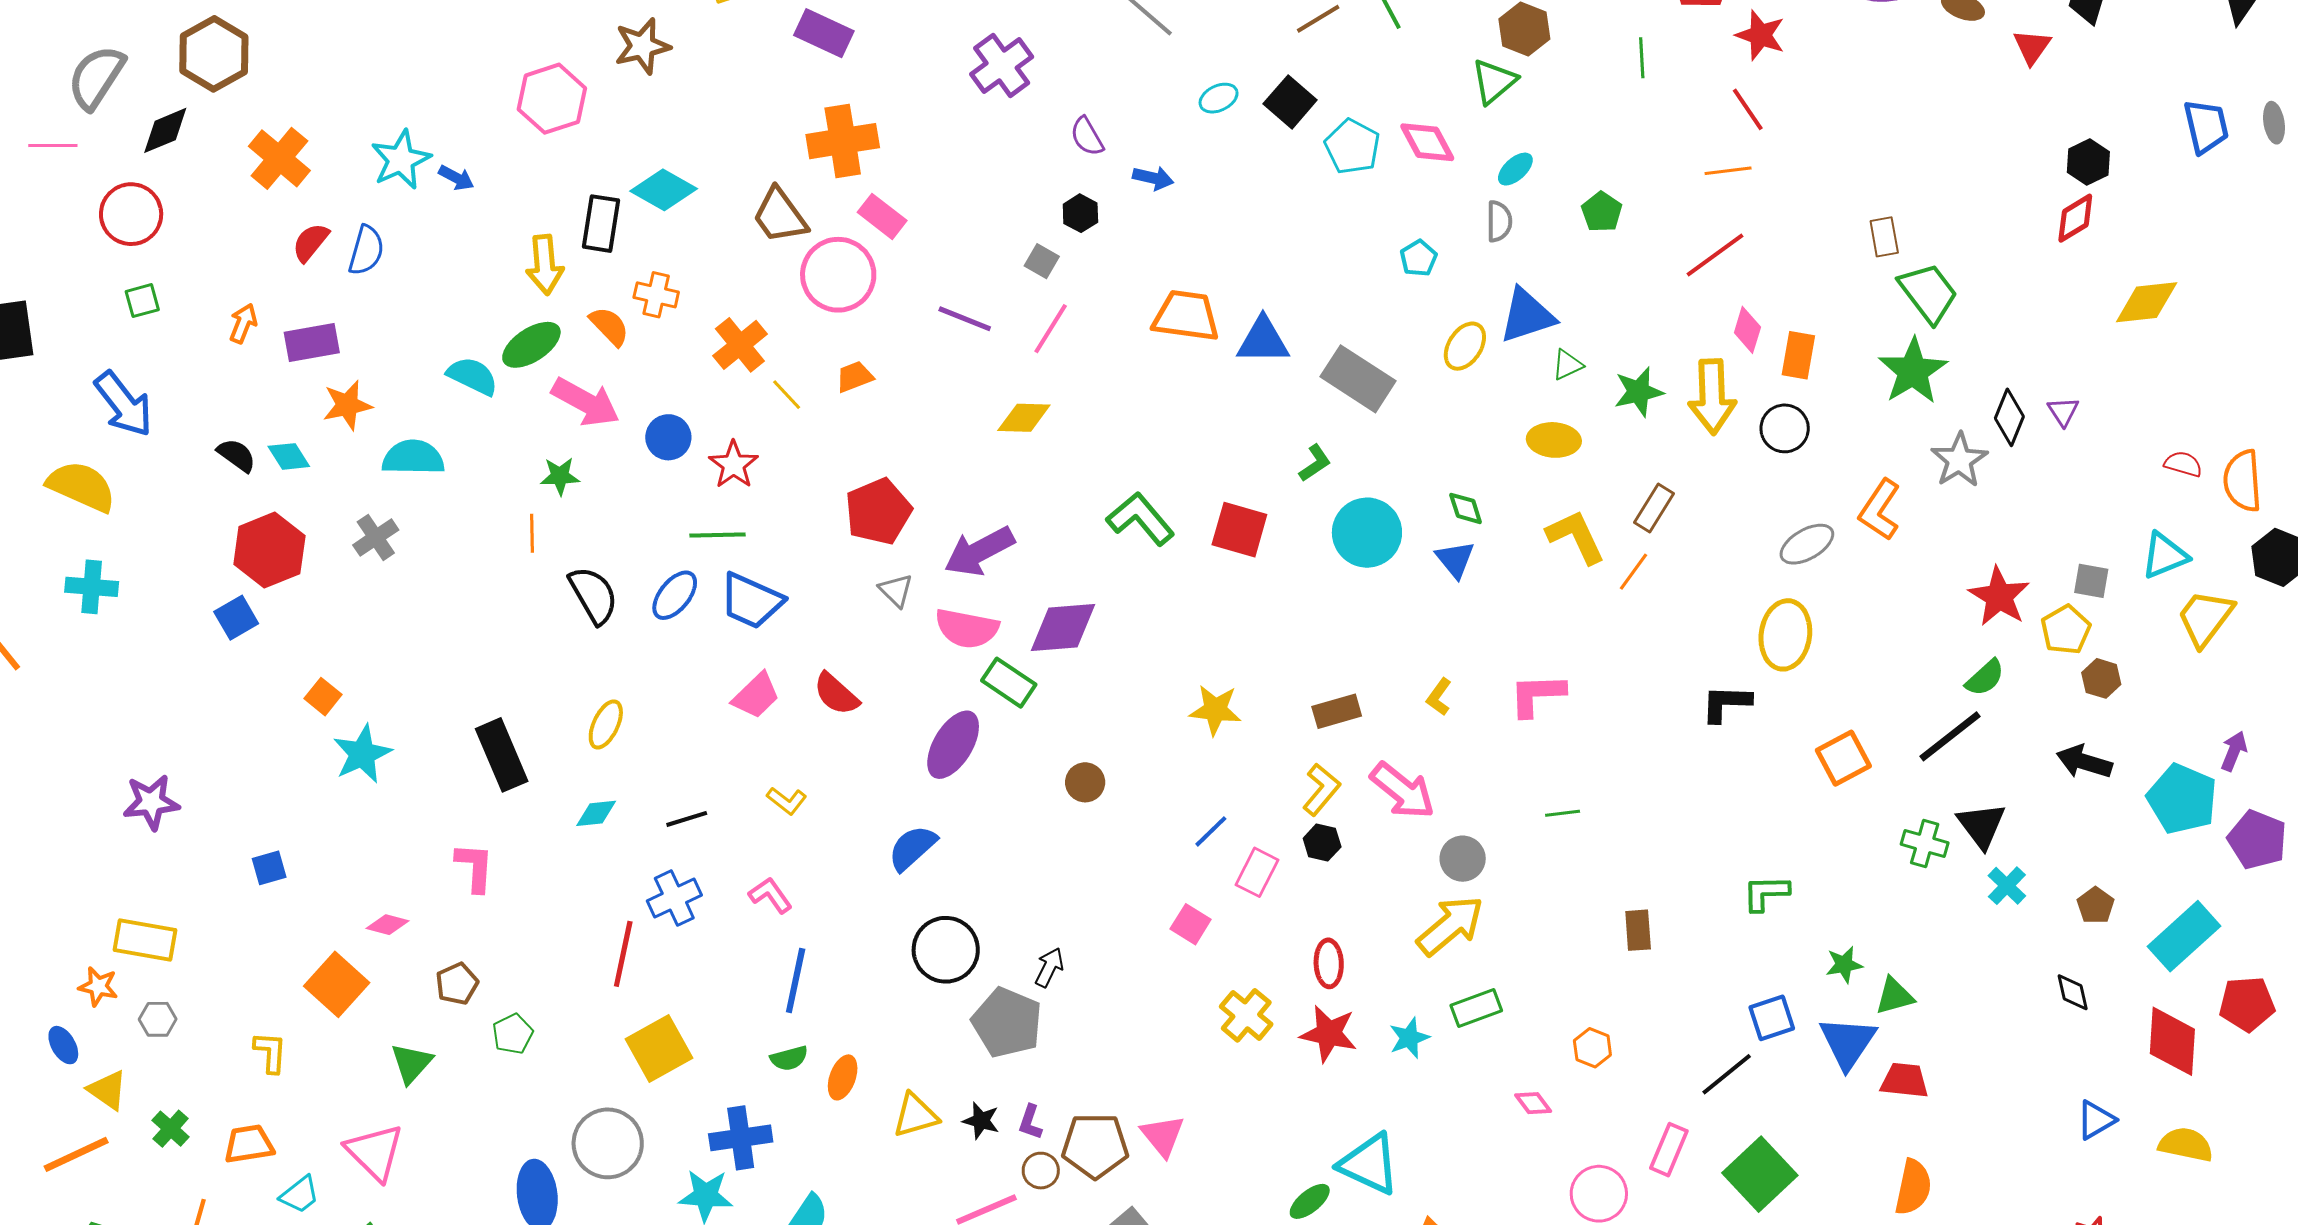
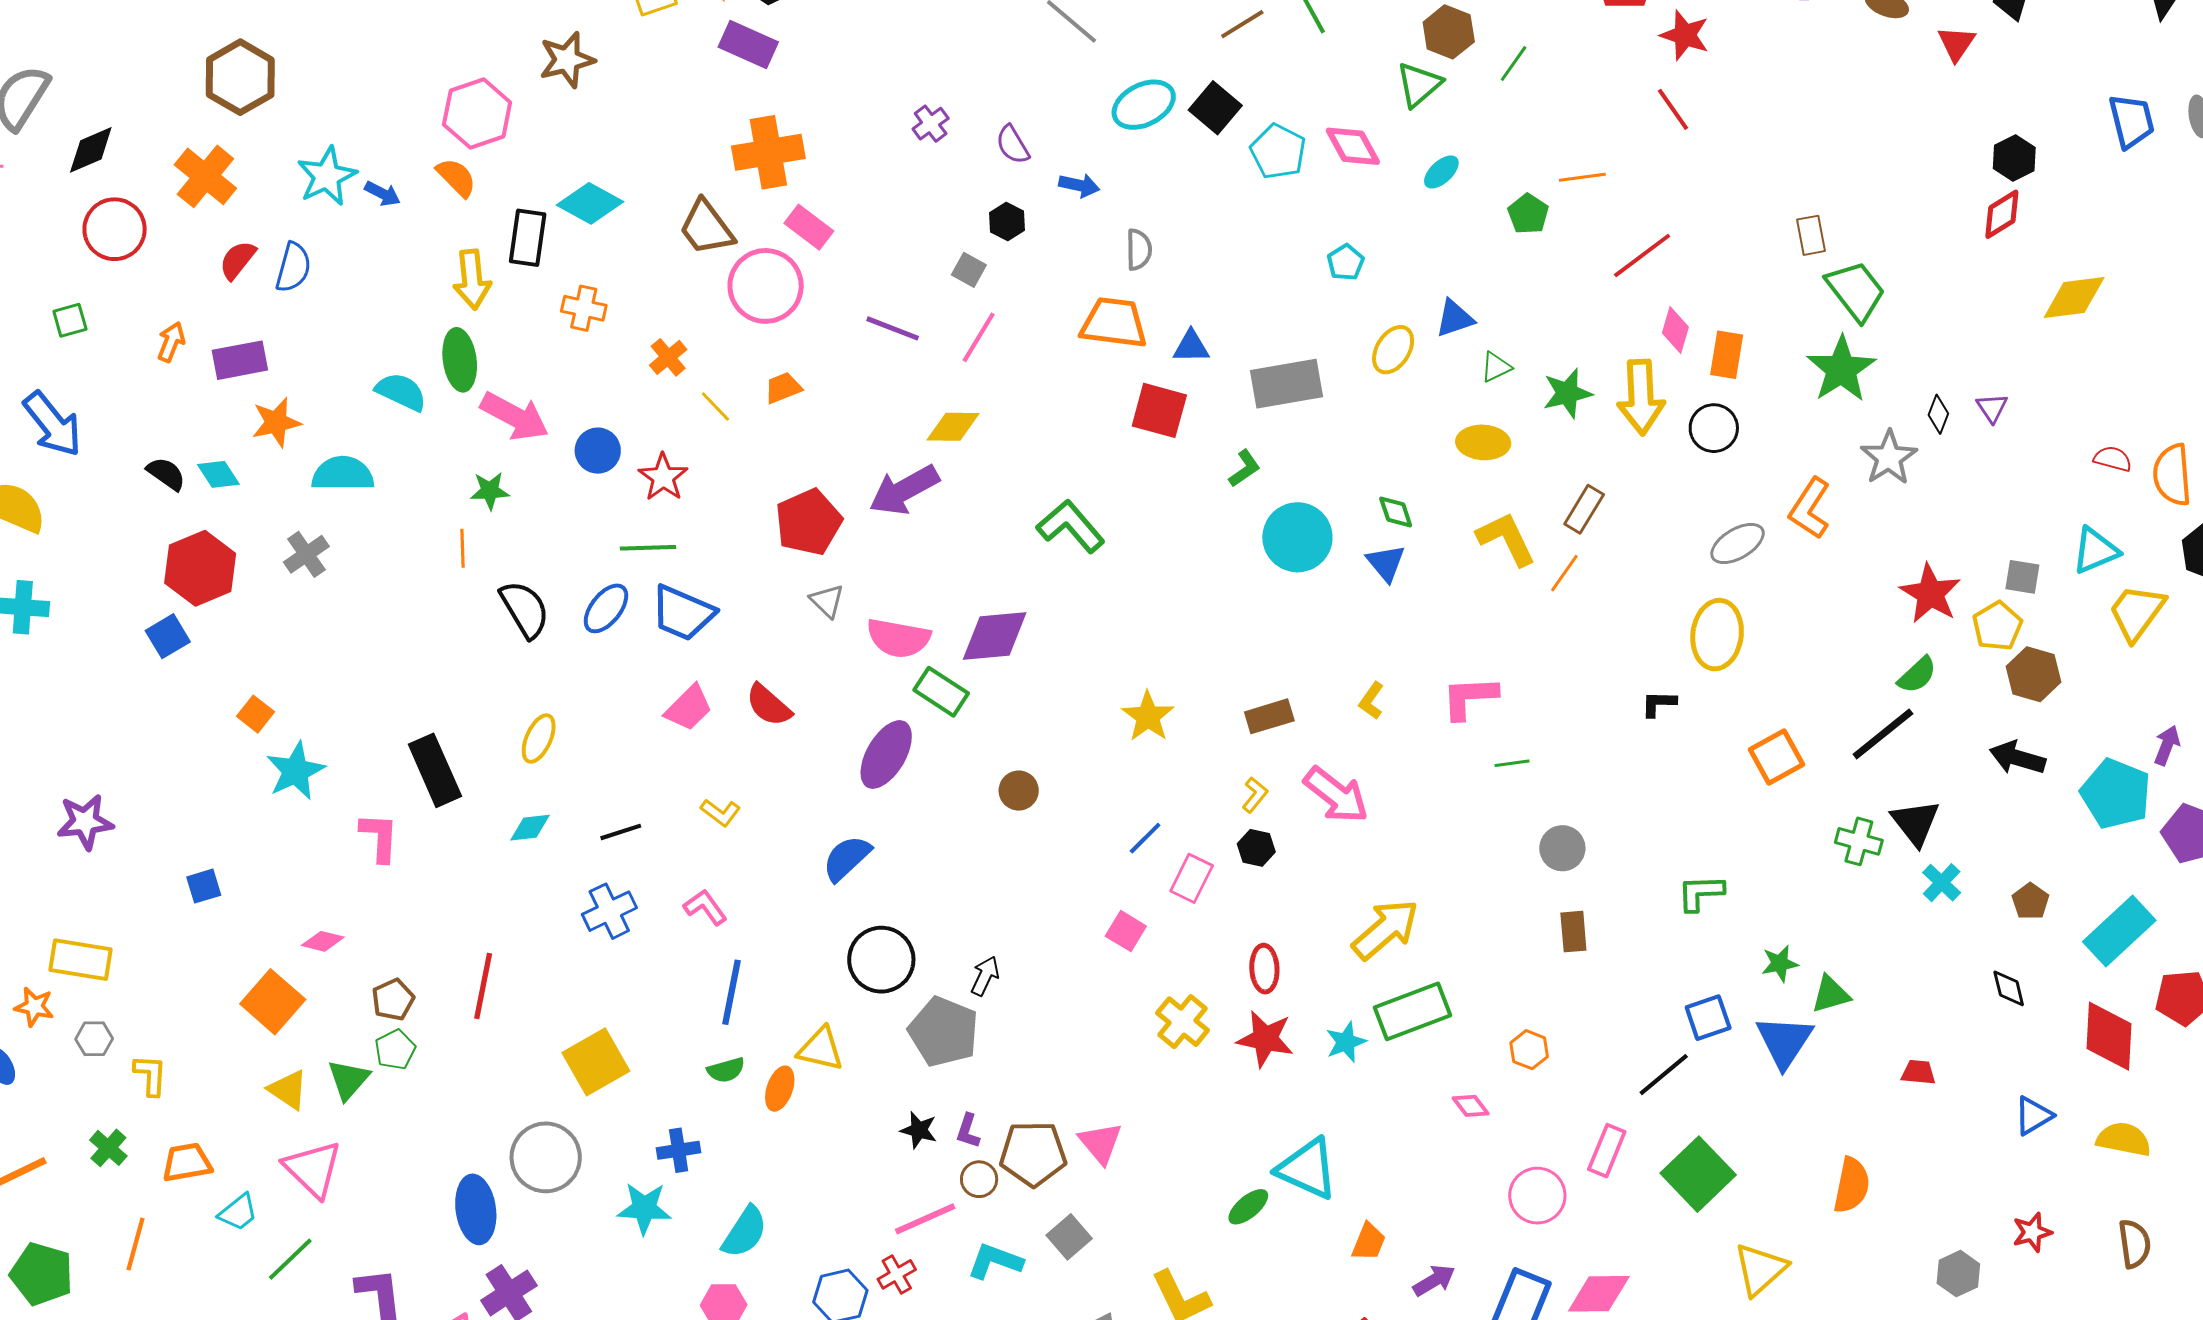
brown hexagon: (214, 54) -> (240, 77), moved
green line: (1642, 58) -> (1514, 64), moved, turned 39
purple cross: (1002, 65) -> (931, 124), moved, size x0.6
cyan ellipse: (1219, 98) -> (1144, 105), size x1.6
orange line: (1728, 171) -> (1582, 177), moved
red circle: (131, 214) -> (115, 229), moved
gray semicircle: (1499, 221) -> (1139, 250), moved
blue triangle: (1527, 316) -> (1455, 318), size x0.7
orange semicircle: (609, 326) -> (456, 177), moved
blue triangle: (1263, 341) -> (1191, 347), size x0.7
green ellipse: (531, 345) -> (460, 360), turned -64
orange cross: (740, 345) -> (668, 357), size x0.7
gray rectangle: (1358, 379) -> (1287, 384), turned -42
black diamond: (2009, 417) -> (1938, 414), size x0.7
red square: (1239, 530) -> (1159, 410), moved
purple arrow: (979, 551) -> (904, 490), moved
brown hexagon: (2101, 678) -> (2033, 674), size x1.4
black L-shape: (1726, 703) -> (1659, 704), size x0.7
yellow star: (1215, 710) -> (1148, 716), turned 30
yellow L-shape: (1321, 789) -> (1255, 795), size x0.7
green line: (1563, 813) -> (1512, 763), moved
gray circle: (1463, 859) -> (1562, 848), moved
pink L-shape: (475, 867) -> (379, 837), moved
red line: (623, 954) -> (483, 986), moved
green rectangle: (1476, 1008) -> (1413, 1011), size x1.5
green pentagon: (513, 1034) -> (395, 1050), moved
yellow L-shape: (270, 1052) -> (150, 1075), moved
red trapezoid: (1905, 1081) -> (1918, 1072), moved, size x0.7
yellow triangle: (108, 1090) -> (288, 1090), moved
yellow triangle: (916, 1115) -> (821, 1049), moved, turned 30
blue cross: (741, 1138) -> (679, 1150), size x0.7

